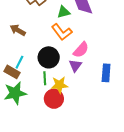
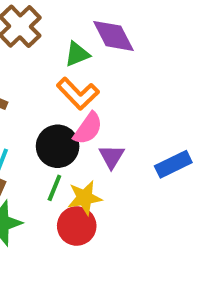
pink semicircle: (81, 50) -> (88, 128), moved
blue rectangle: (106, 73) -> (173, 164), turned 66
green line: (45, 78) -> (54, 188), turned 32

